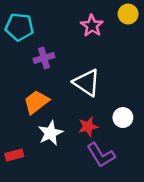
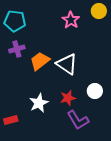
purple cross: (44, 58) -> (17, 49), moved
orange trapezoid: (36, 102) -> (40, 61), moved

